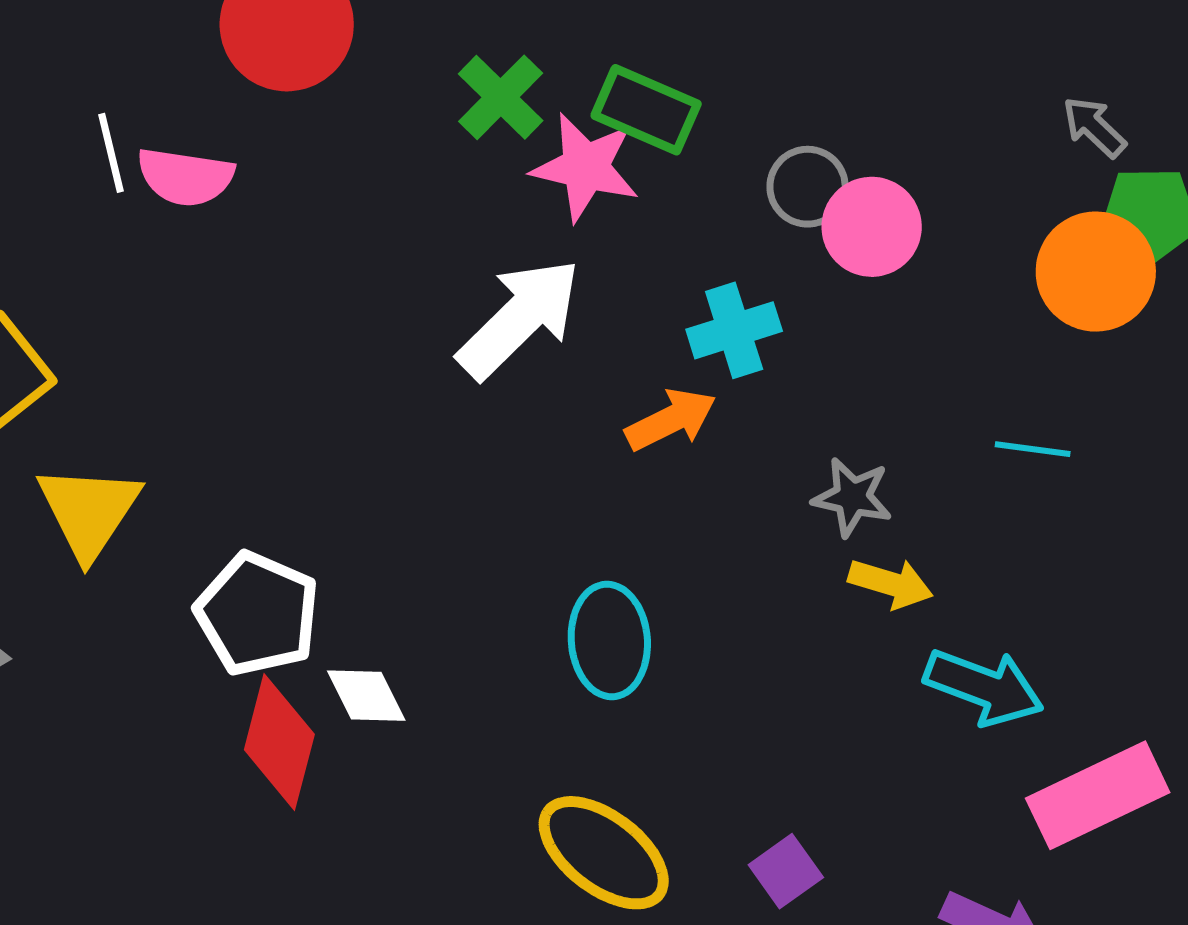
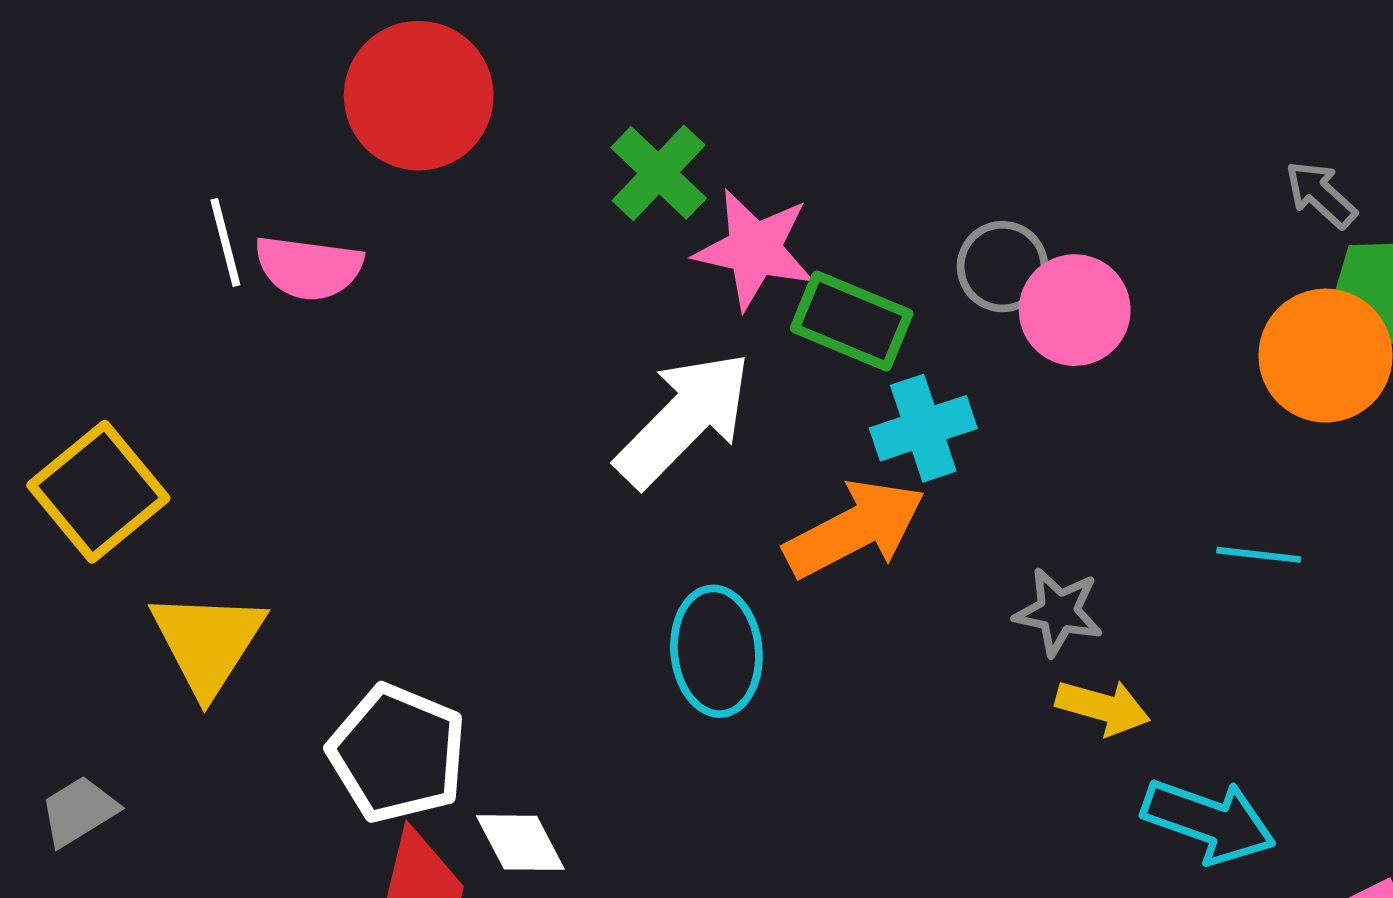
green rectangle: (646, 110) -> (852, 321), moved
orange arrow: (671, 420) -> (855, 529), size x1.4
cyan ellipse: (609, 641) -> (716, 651), moved

